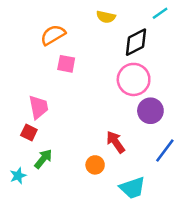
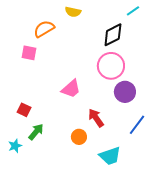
yellow semicircle: (106, 17) -> (73, 12), moved
pink square: (66, 64) -> (29, 53), moved
pink trapezoid: (39, 107) -> (71, 89), moved, turned 60

